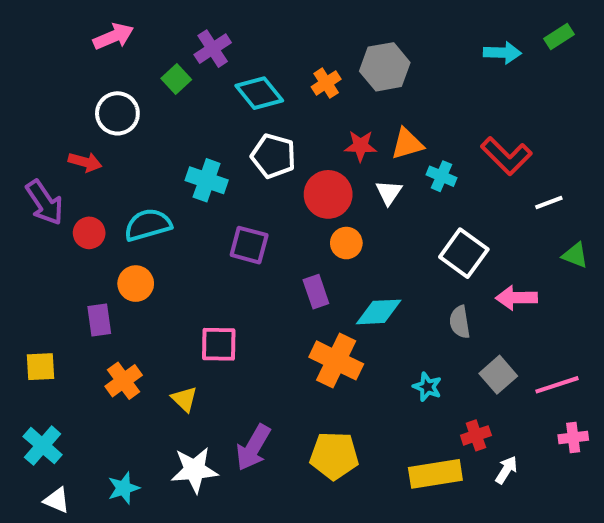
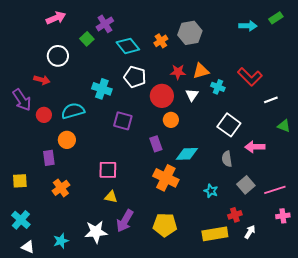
yellow triangle: (184, 399) -> (111, 197), moved, turned -32

